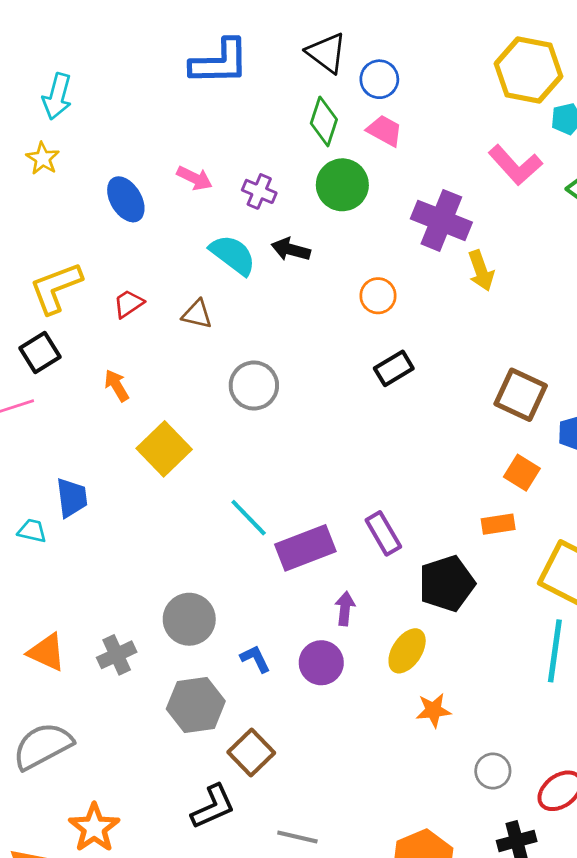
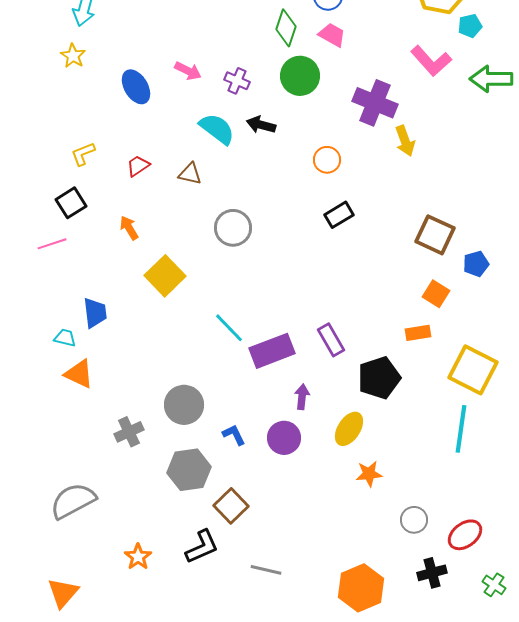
yellow L-shape: (56, 288) -> (83, 154), size x0.6
orange triangle: (47, 652) -> (79, 374), moved
orange star: (94, 828) -> (138, 557), moved, size x0.7

